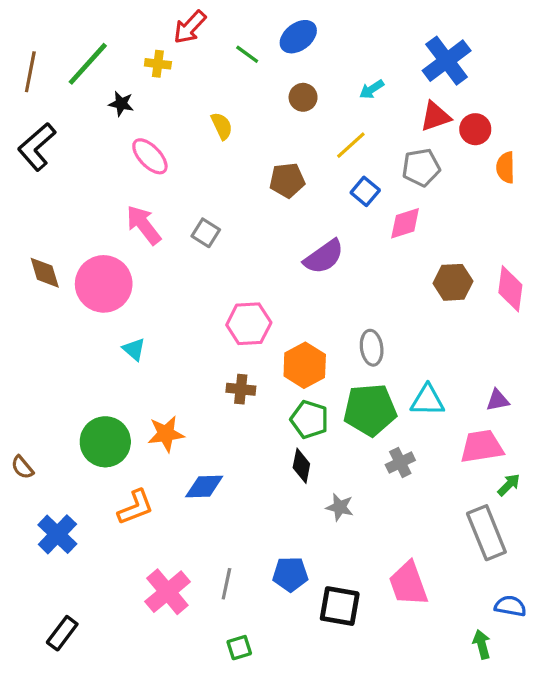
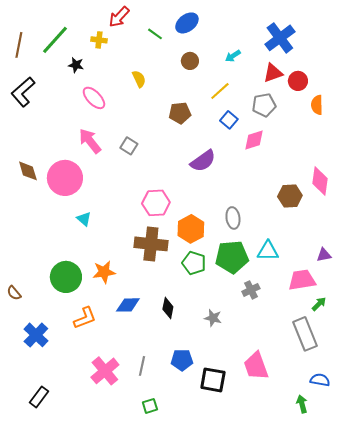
brown hexagon: (453, 282) -> (290, 196), moved
brown cross: (241, 389) -> (151, 244), size x1.8
purple triangle: (498, 400) -> (324, 255), moved
black diamond: (301, 466) -> (168, 308), moved

